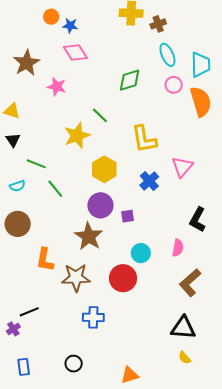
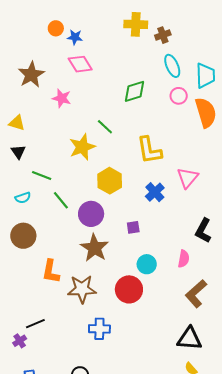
purple circle: (100, 205) -> (91, 214), moved

